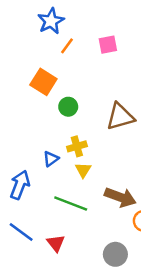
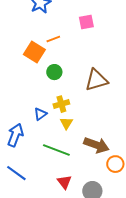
orange line: (67, 46) -> (53, 39), moved, turned 32
red triangle: (56, 243) -> (64, 182), moved

